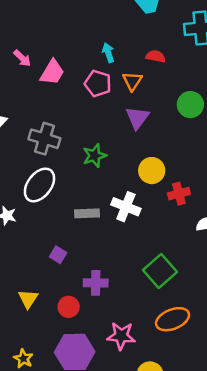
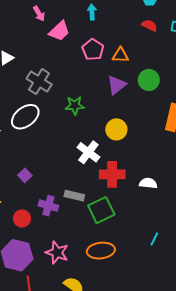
cyan arrow: (108, 53) -> (92, 12), moved
red semicircle: (156, 56) -> (149, 25), moved
orange triangle: (132, 81) -> (120, 55), turned 42
green circle: (190, 105) -> (149, 80), moved
red cross: (179, 194) -> (112, 174), moved, size x1.4
gray rectangle: (87, 213) -> (74, 196), moved

